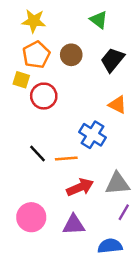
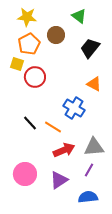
brown circle: (71, 55) -> (56, 35), moved
orange line: (66, 158) -> (53, 127), turned 36
purple line: (124, 212) -> (89, 170), moved
purple triangle: (74, 225) -> (59, 180), turned -30

